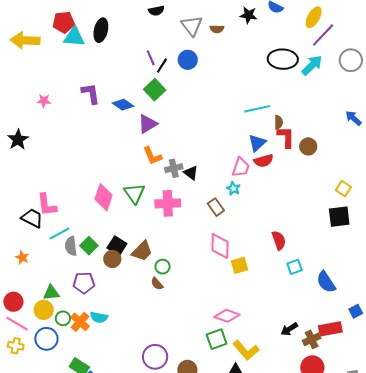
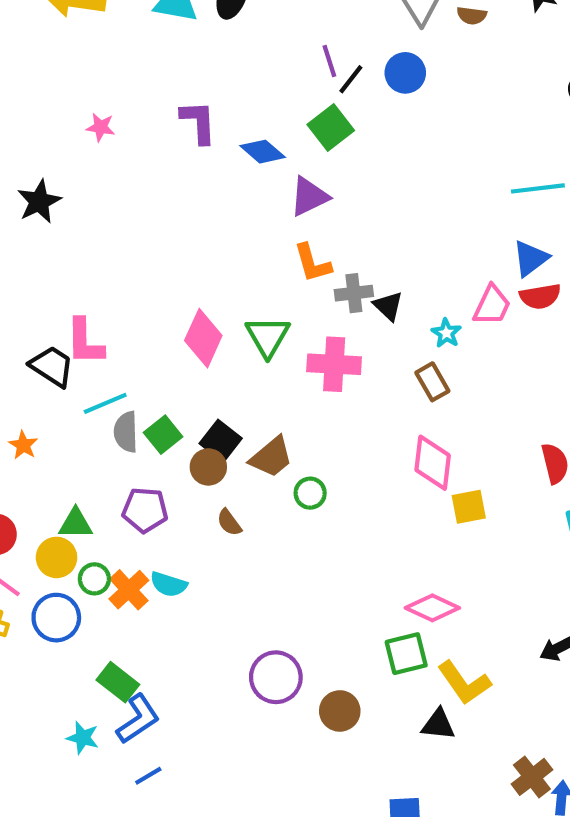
cyan star: (233, 189) -> (446, 333), moved
brown semicircle: (157, 284) -> (229, 522), moved

